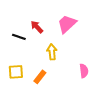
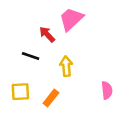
pink trapezoid: (67, 24) -> (71, 19), moved
black line: (19, 37) -> (31, 56), moved

